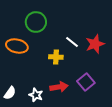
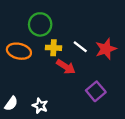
yellow cross: (56, 57) -> (53, 48), moved
red arrow: (59, 87) -> (66, 67), moved, turned 42

